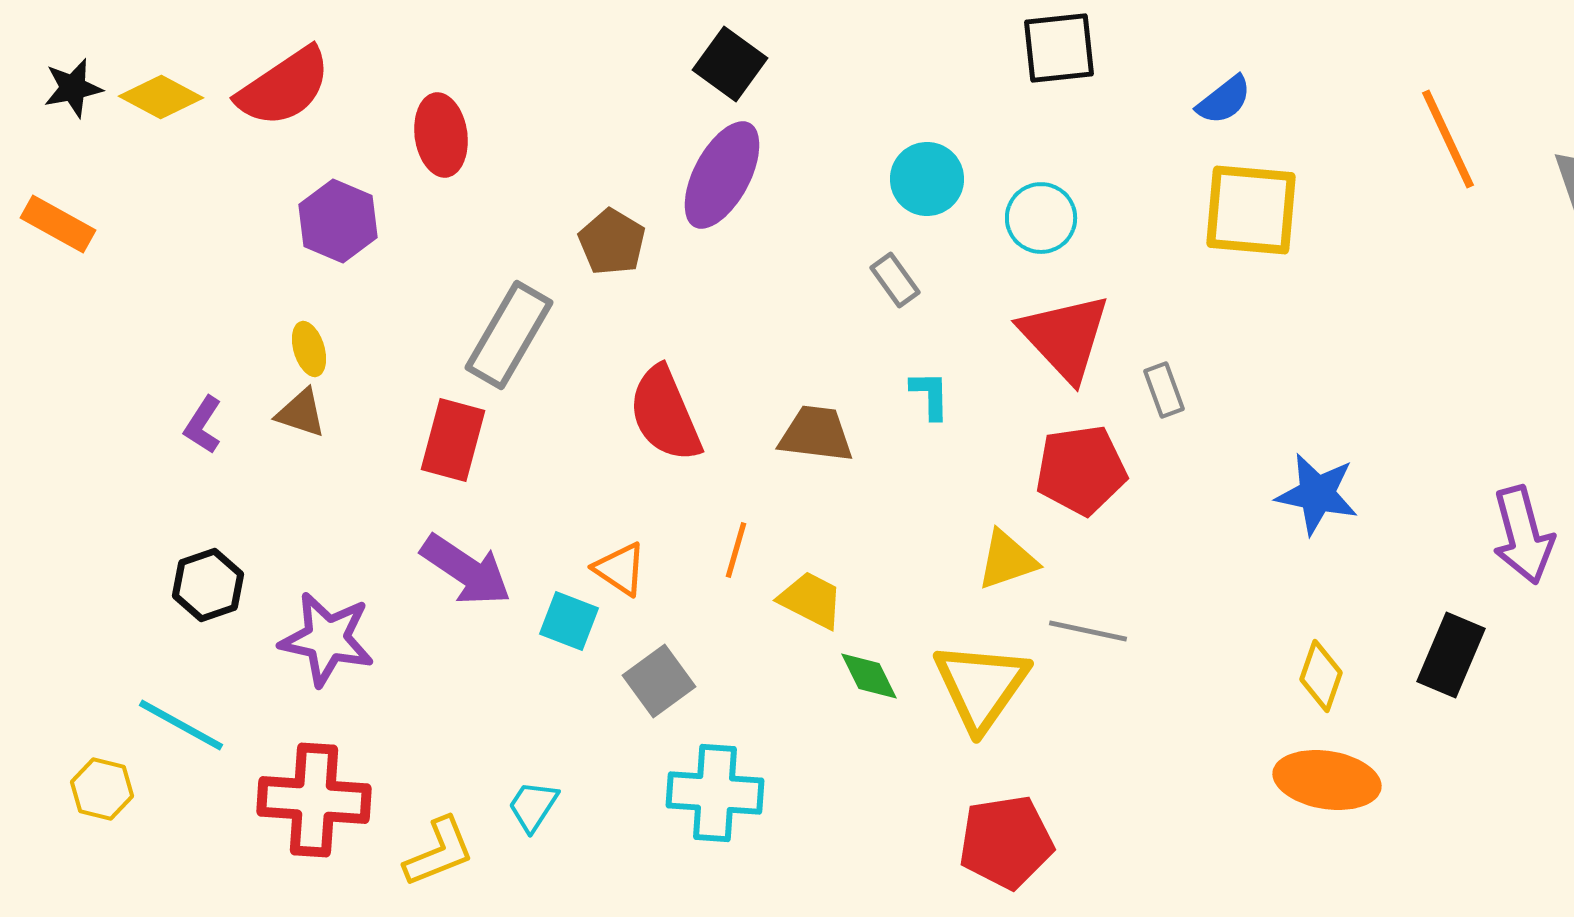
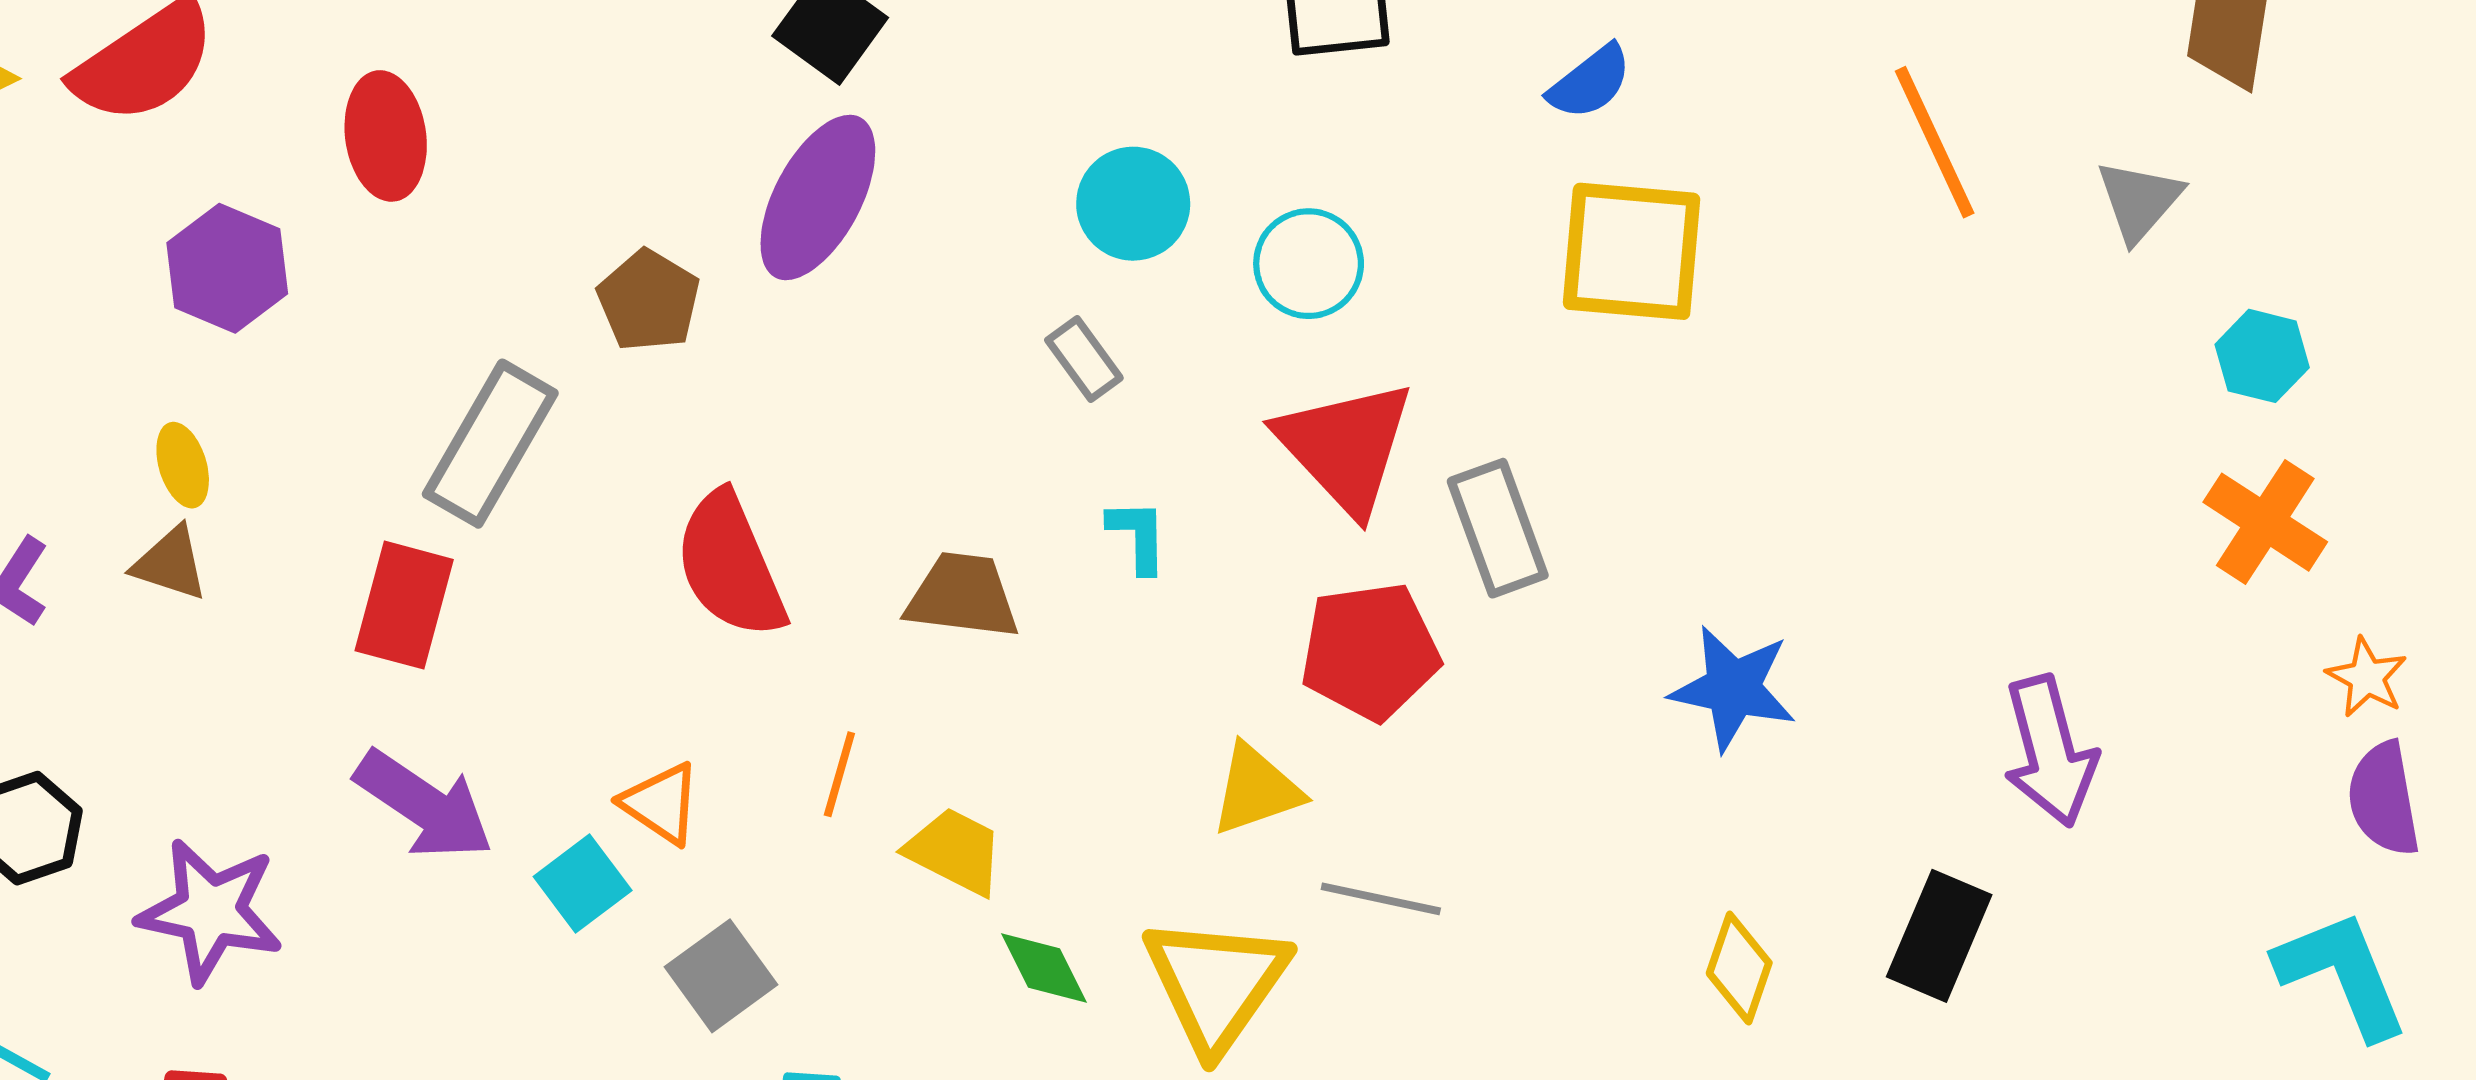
gray rectangle: (1164, 390) -> (1498, 528), size x1.6
cyan square: (569, 621) -> (583, 883), turned 32

